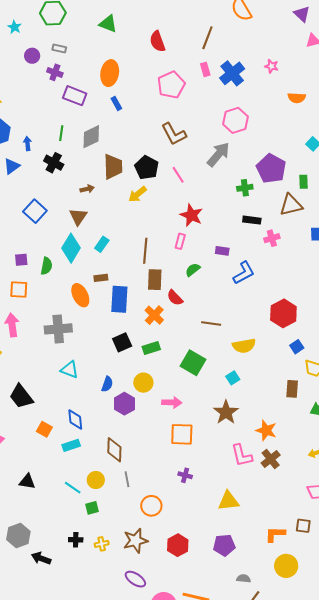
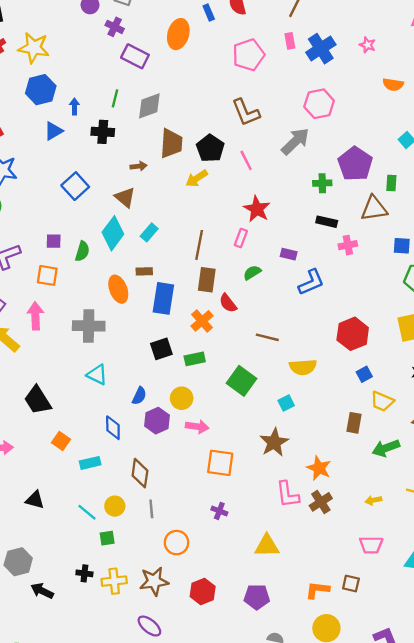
blue rectangle: (116, 103) -> (209, 12), moved
black cross: (54, 163) -> (103, 132), turned -30
brown triangle: (78, 217) -> (125, 197), turned -30
pink arrow: (172, 402) -> (197, 427), moved
blue diamond: (75, 419) -> (113, 428), moved
yellow cross: (102, 544) -> (114, 581), size x1.5

